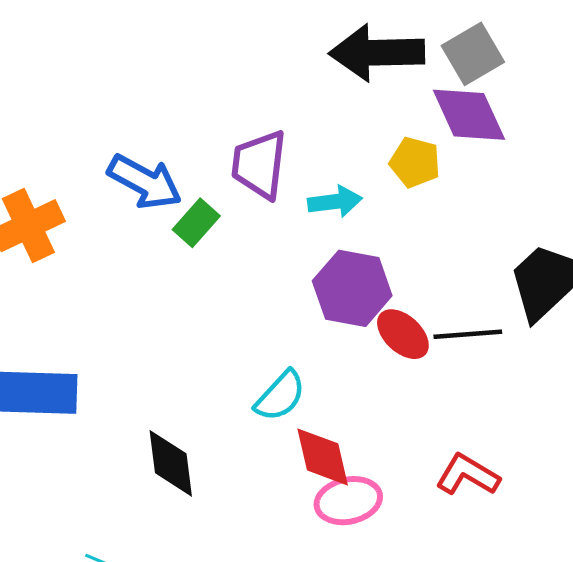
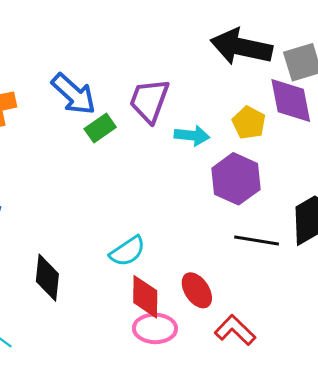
purple hexagon: (352, 288) -> (236, 179), moved
red ellipse: (403, 334) -> (197, 290), moved

